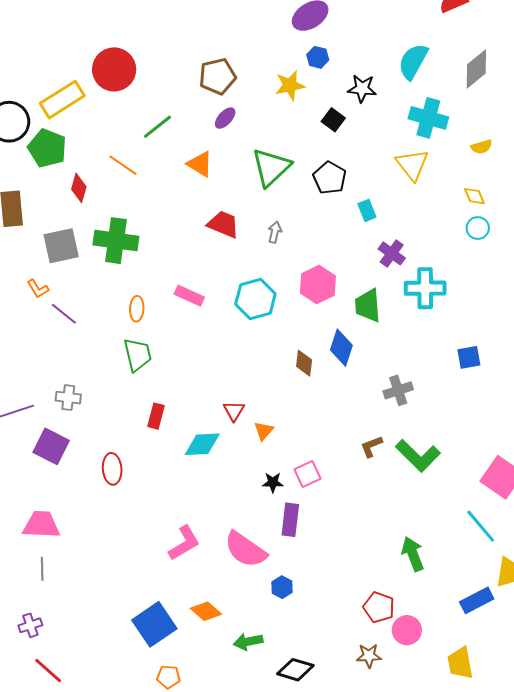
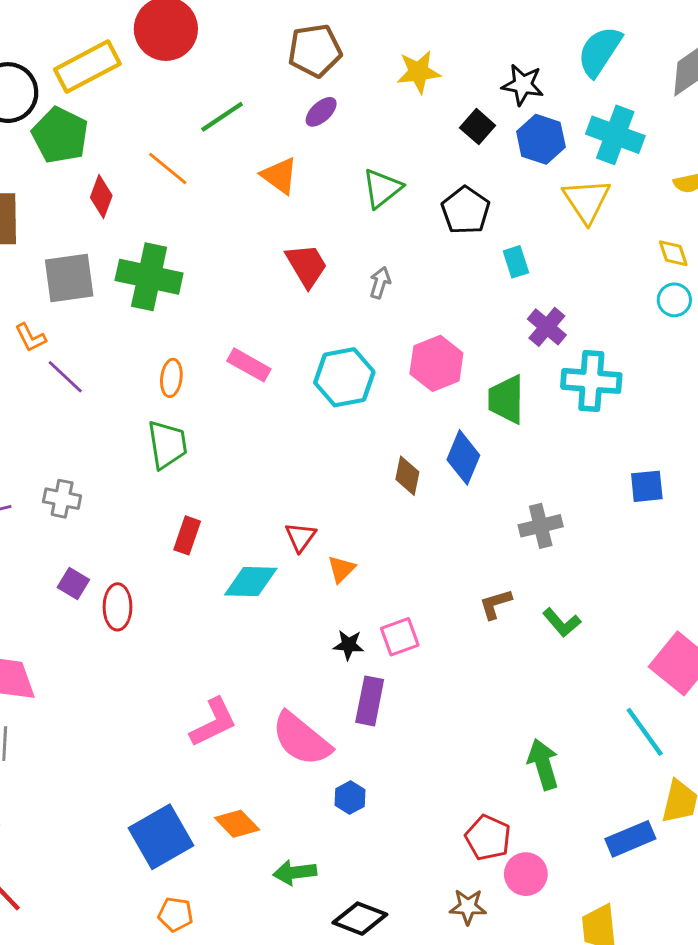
blue hexagon: (318, 57) -> (541, 139), moved, size x1.5
green triangle: (271, 167) -> (382, 188), size x0.7
red trapezoid: (223, 224) -> (306, 265), turned 32
purple square: (51, 446) -> (73, 583), moved, size x0.6
green L-shape: (418, 456) -> (562, 623), size x0.6

